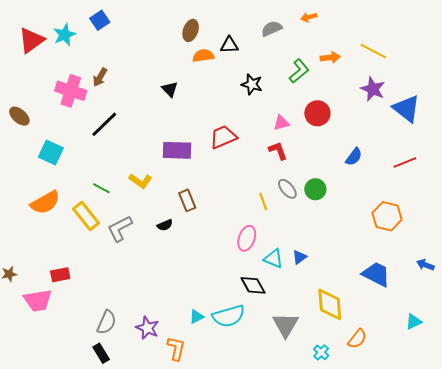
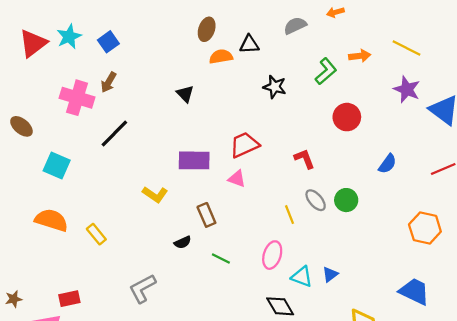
blue square: (100, 20) -> (108, 42), moved
pink triangle: (281, 123) -> (237, 179), moved, turned 36
green line: (101, 188) -> (221, 259), moved
orange semicircle: (45, 202) -> (51, 220), turned -132
yellow rectangle: (86, 216) -> (96, 234), size x0.7
gray L-shape: (120, 229) -> (142, 288), moved

